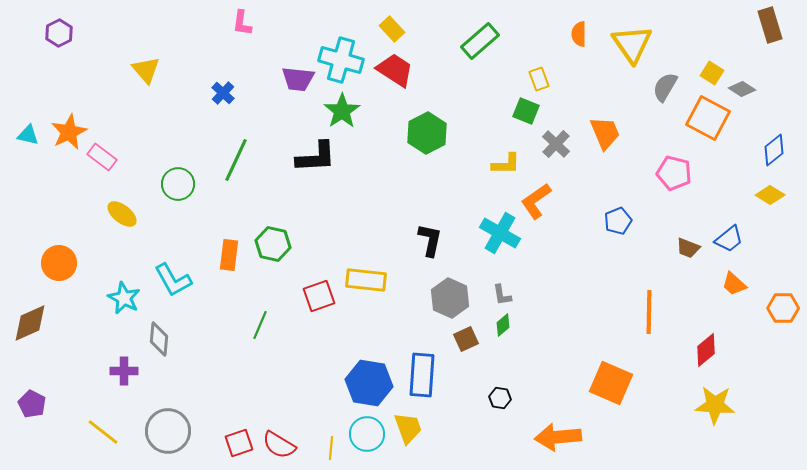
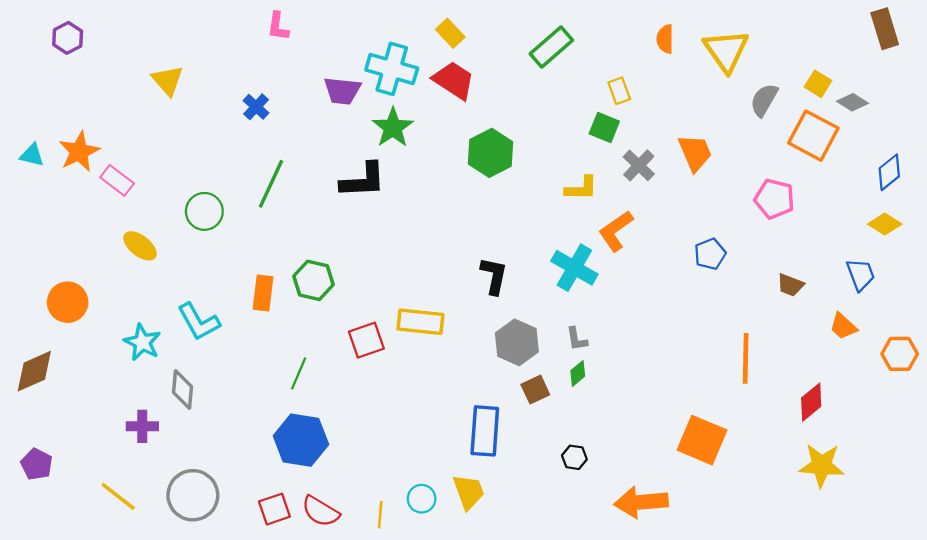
blue trapezoid: (729, 239) -> (861, 275), moved, turned -72
blue hexagon: (369, 383) -> (301, 440), moved
cyan circle: (367, 434) -> (422, 499), size x0.7

